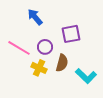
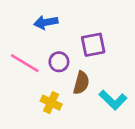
blue arrow: (35, 17) -> (46, 22), turned -60
yellow cross: (39, 68) -> (51, 103), moved

